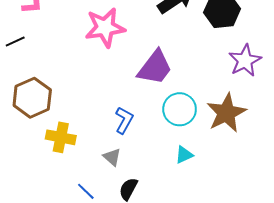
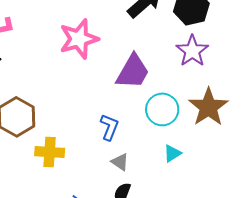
purple star: (245, 61) -> (192, 51), moved
gray triangle: (112, 157) -> (120, 162), moved

